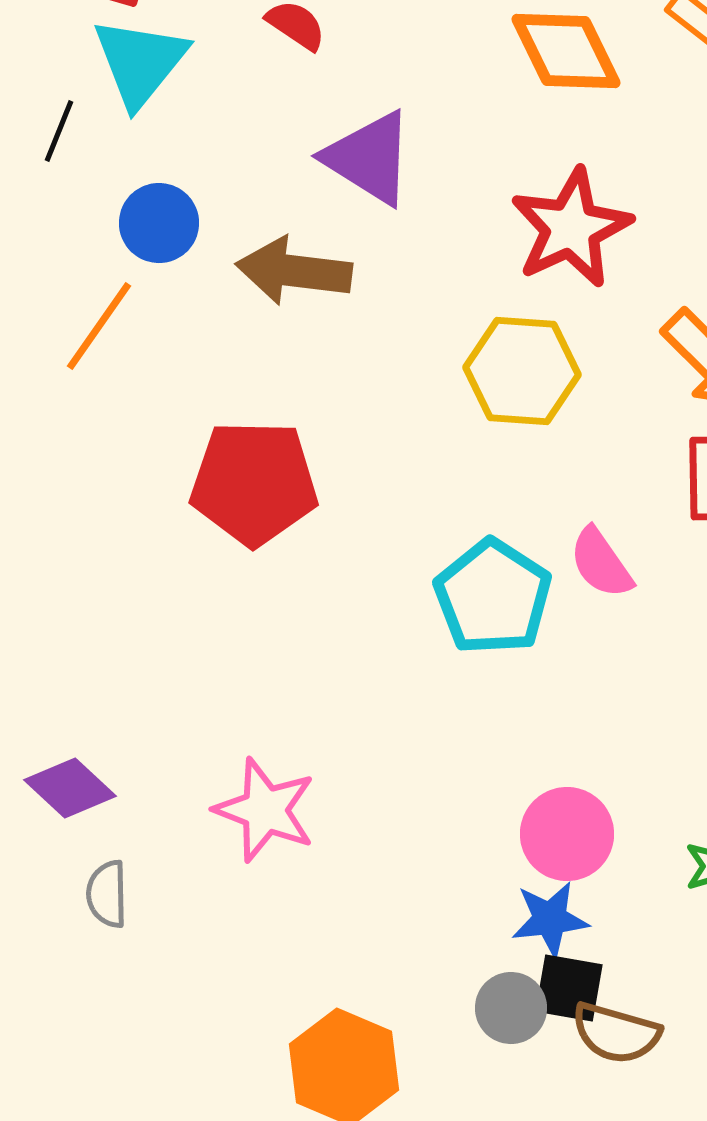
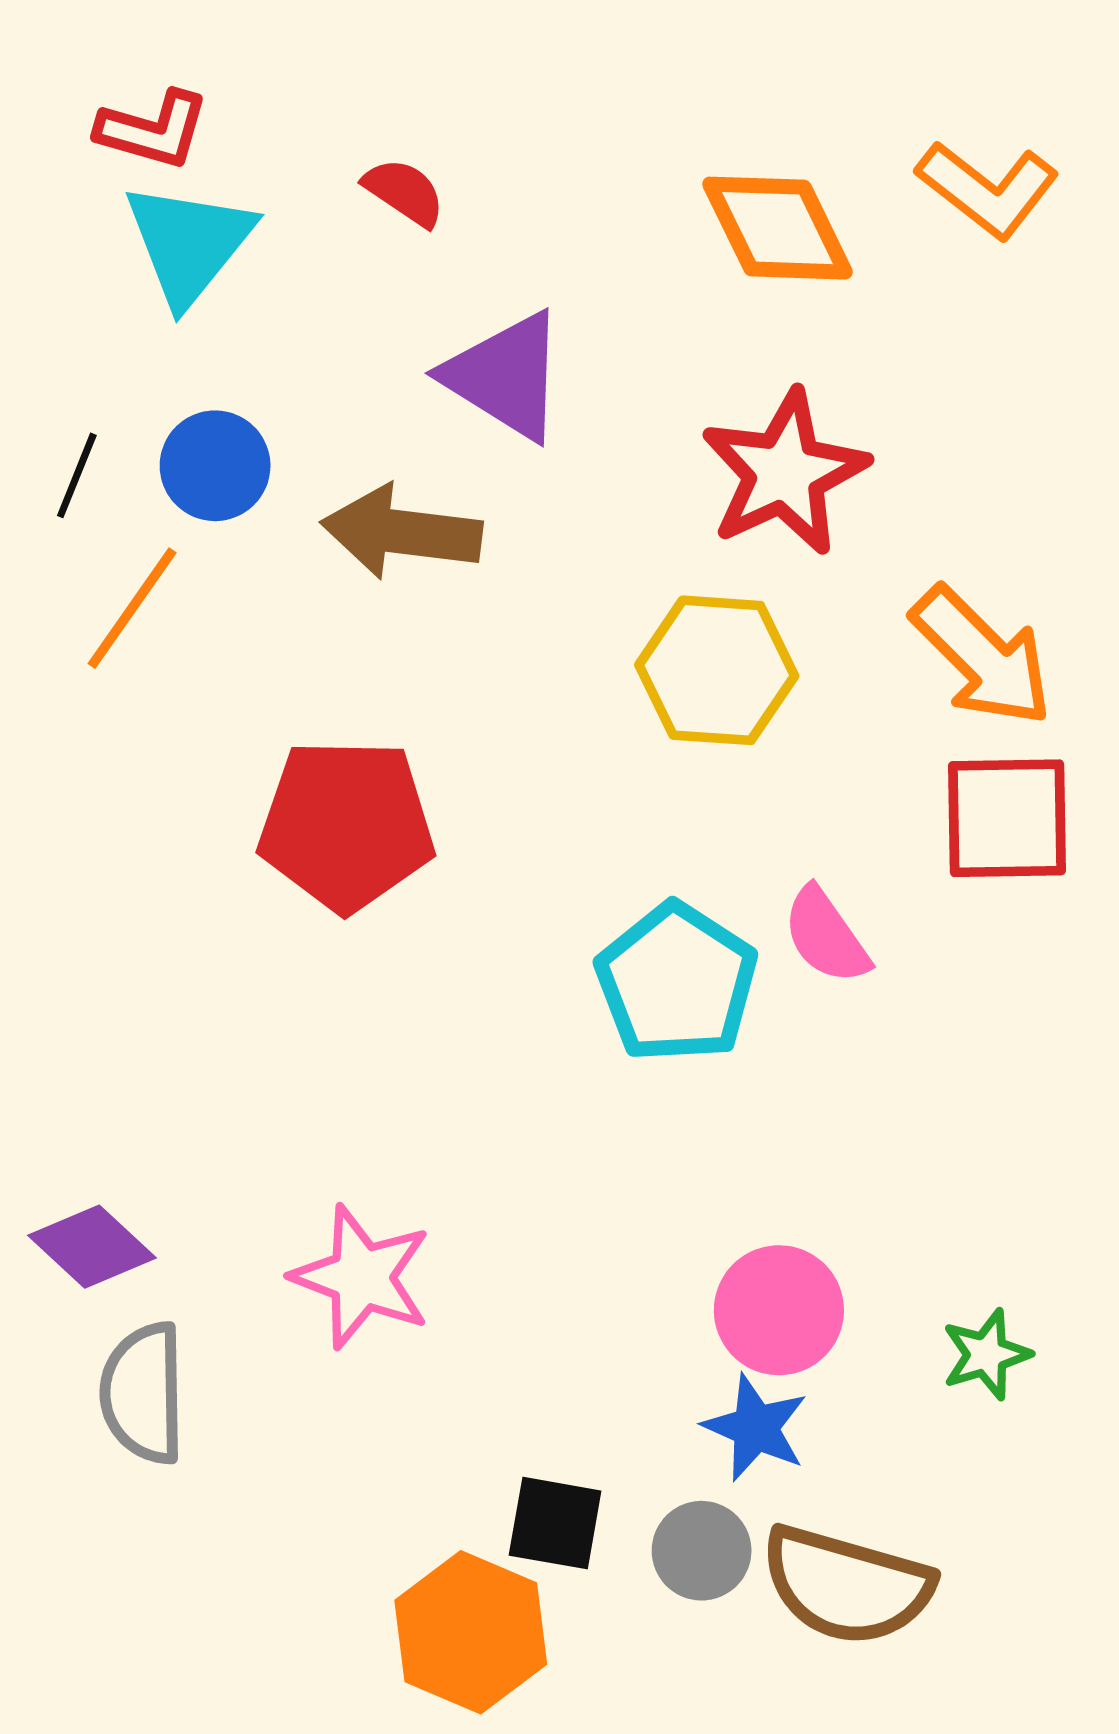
black line: (59, 131) -> (77, 475), moved
gray semicircle: (107, 894) -> (143, 1393), size x1.5
blue star: (550, 919) -> (755, 1428), turned 30
black square: (569, 988) -> (555, 1523), moved
brown semicircle: (616, 1033) -> (847, 1585), size x1.4

